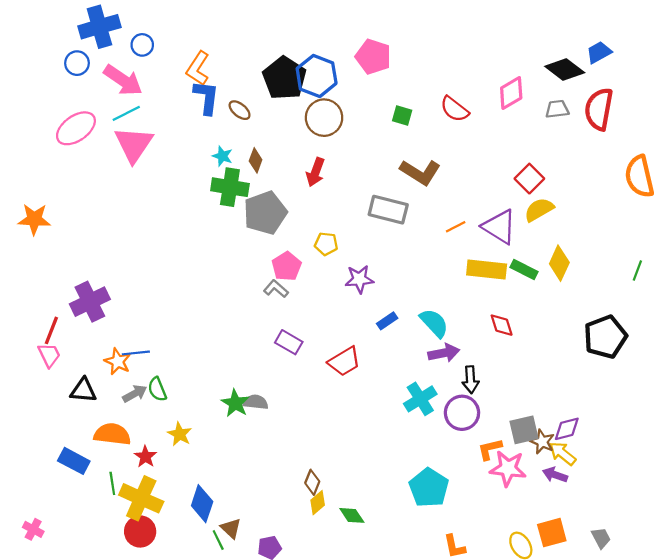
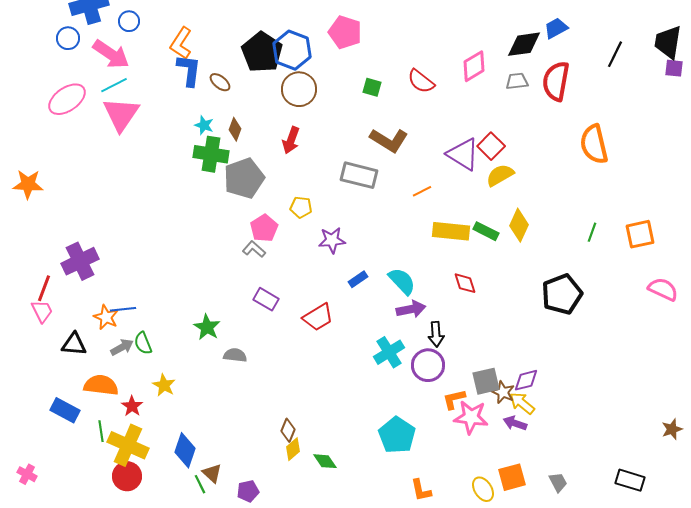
black diamond: (565, 70) -> (524, 44), turned -45
purple triangle: (499, 227) -> (463, 154), moved
green star: (235, 403) -> (207, 327), moved

